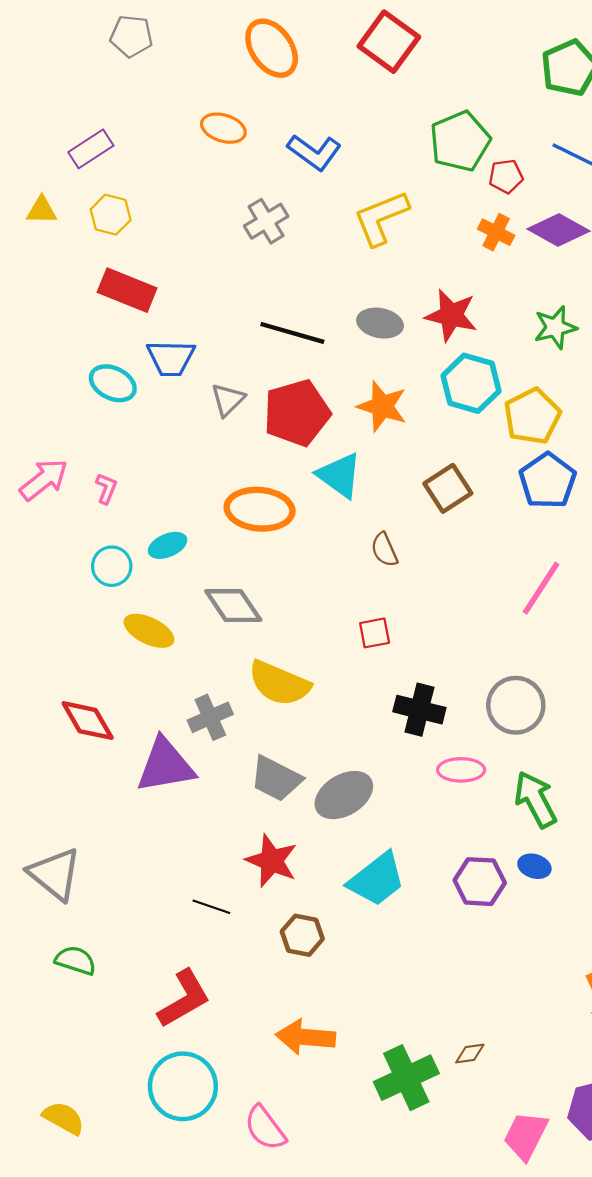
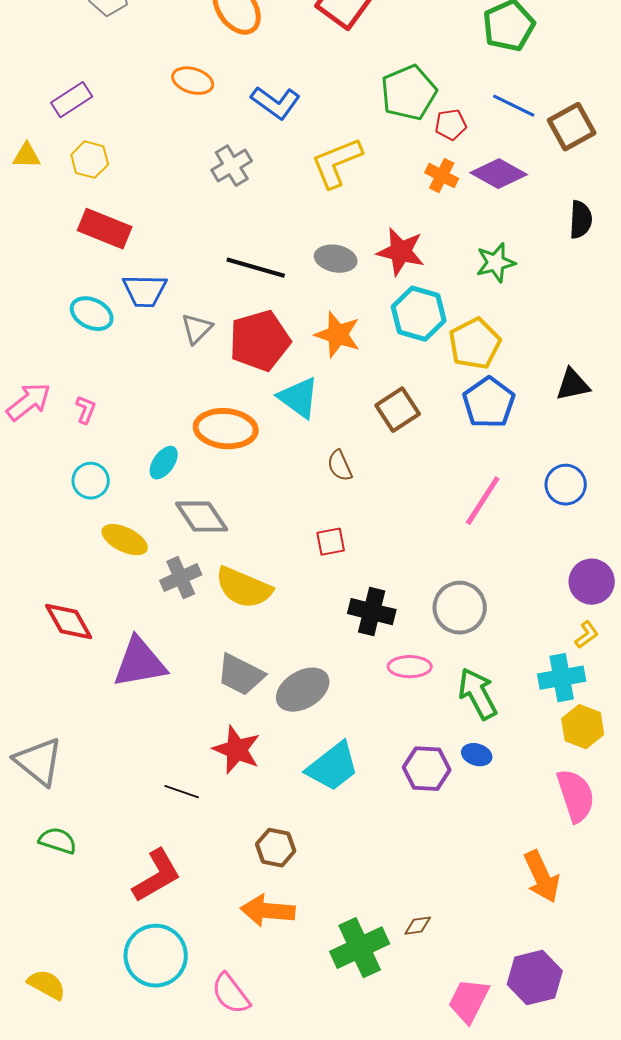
cyan ellipse: (168, 545) -> (164, 463), moved, turned -32
gray cross: (210, 717) -> (181, 578), moved
brown hexagon: (302, 935) -> (276, 848), moved

